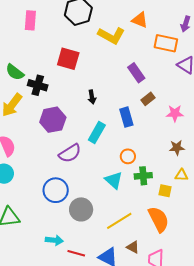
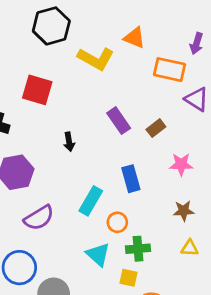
purple rectangle: (136, 73) -> (119, 121), moved
brown rectangle: (148, 99) -> (156, 128), moved
blue rectangle: (126, 117) -> (131, 179), moved
cyan rectangle: (97, 133) -> (91, 201), moved
yellow square: (165, 191) -> (128, 278), moved

